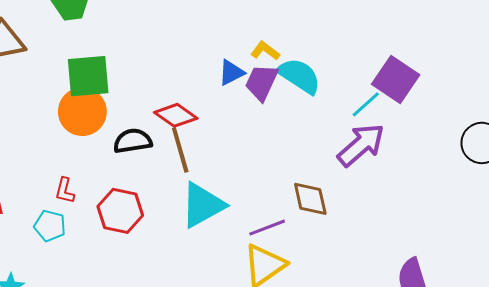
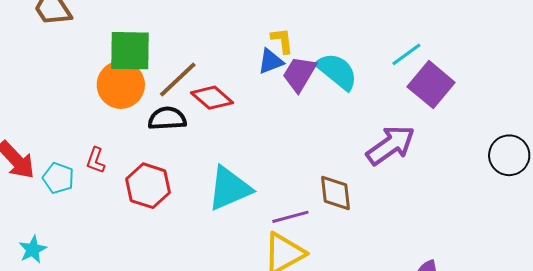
yellow L-shape: (265, 51) -> (282, 41), moved, turned 40
cyan line: (366, 104) -> (406, 54), moved
brown line: (180, 150) -> (178, 80), moved, turned 57
cyan pentagon: (50, 226) -> (58, 178), moved

